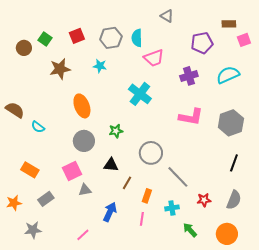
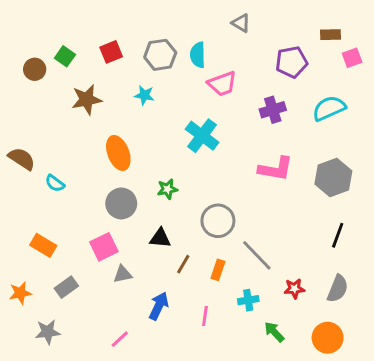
orange rectangle: (147, 196) -> (218, 270), moved

